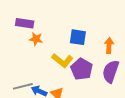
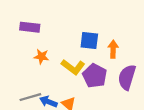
orange star: (36, 39) -> (41, 57), moved
orange arrow: (109, 46) -> (113, 49), moved

